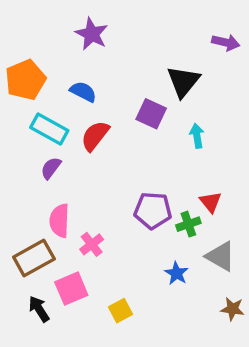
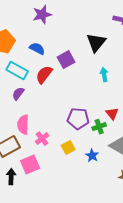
purple star: (92, 34) -> (42, 15), turned 30
purple square: (151, 114) -> (66, 60), moved, turned 36
black arrow: (39, 309) -> (11, 177), turned 35
yellow square: (121, 311) -> (68, 148), moved

